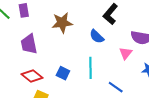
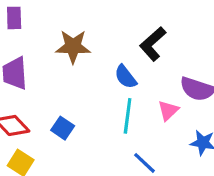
cyan line: (90, 68) -> (128, 116), moved

